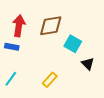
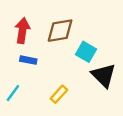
blue rectangle: (12, 47) -> (28, 60), moved
black triangle: (88, 64) -> (104, 75), size x1.6

